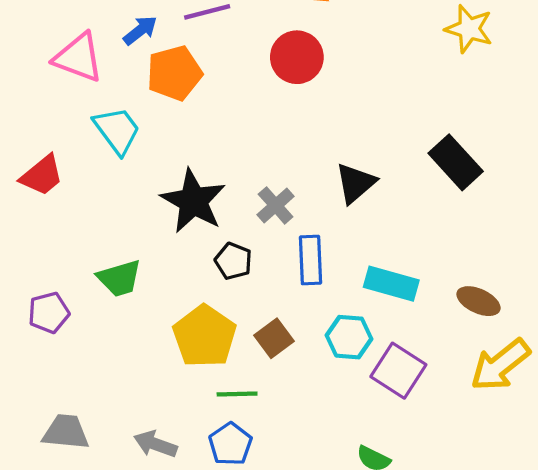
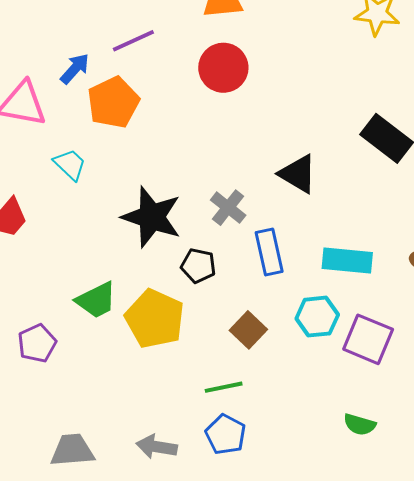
cyan trapezoid: (117, 130) -> (70, 164), size x0.7
black triangle: (355, 183) -> (298, 174), turned -39
yellow pentagon: (204, 336) -> (155, 319), moved

